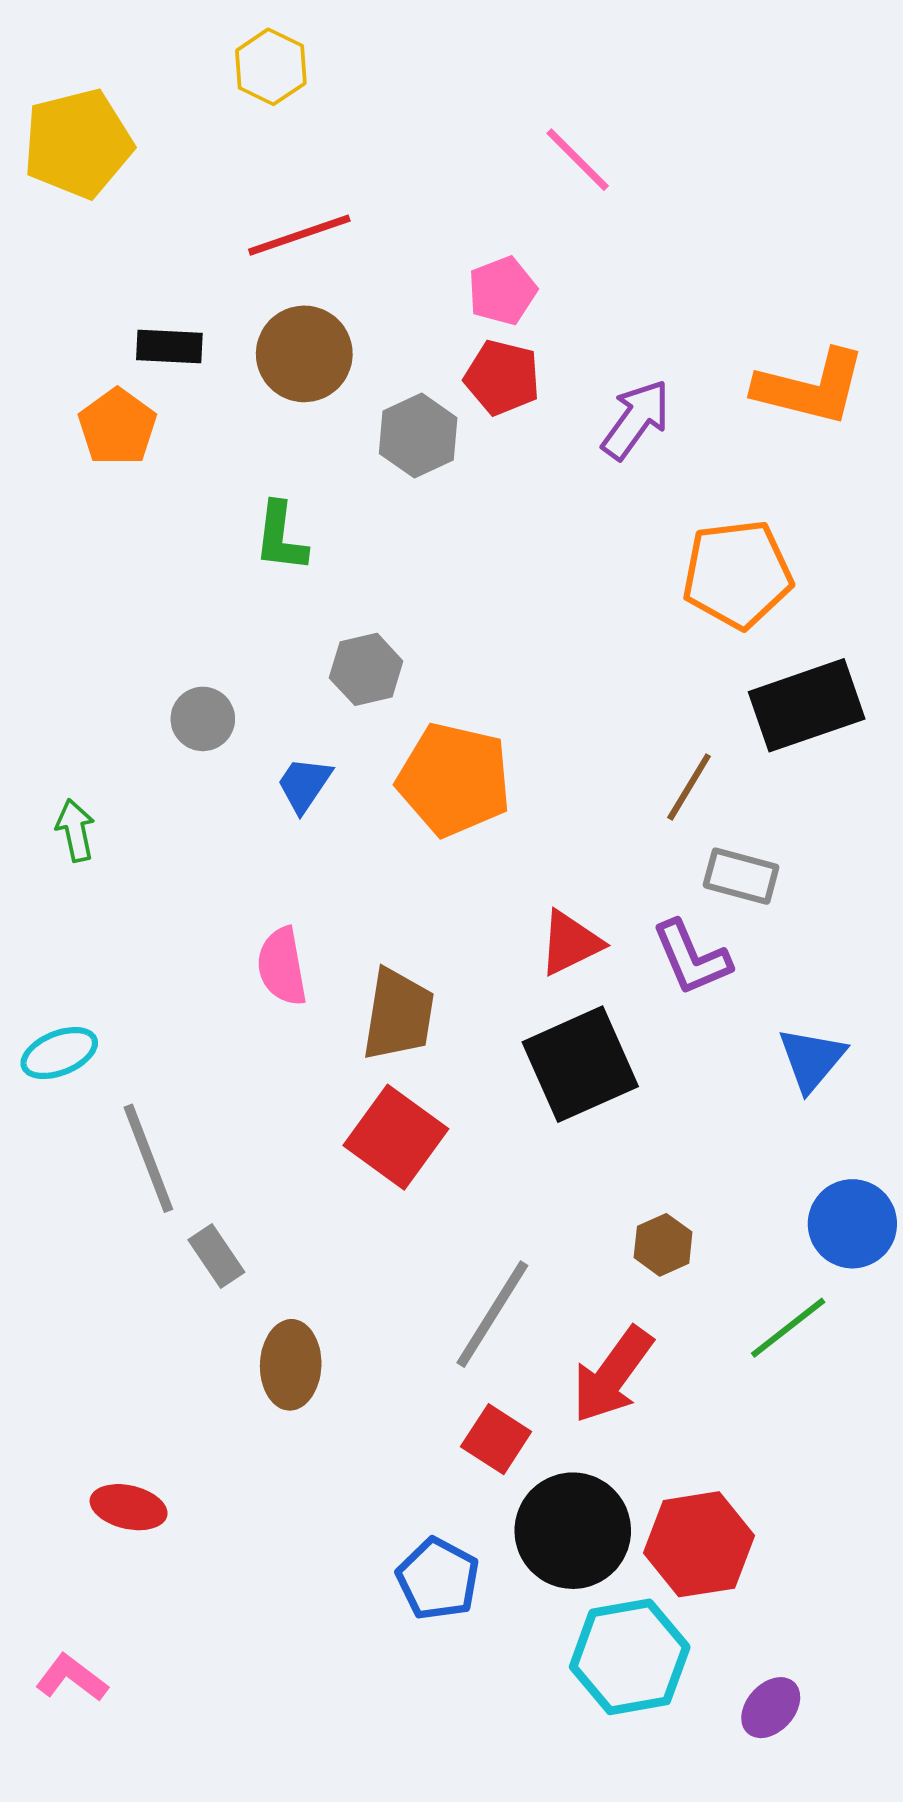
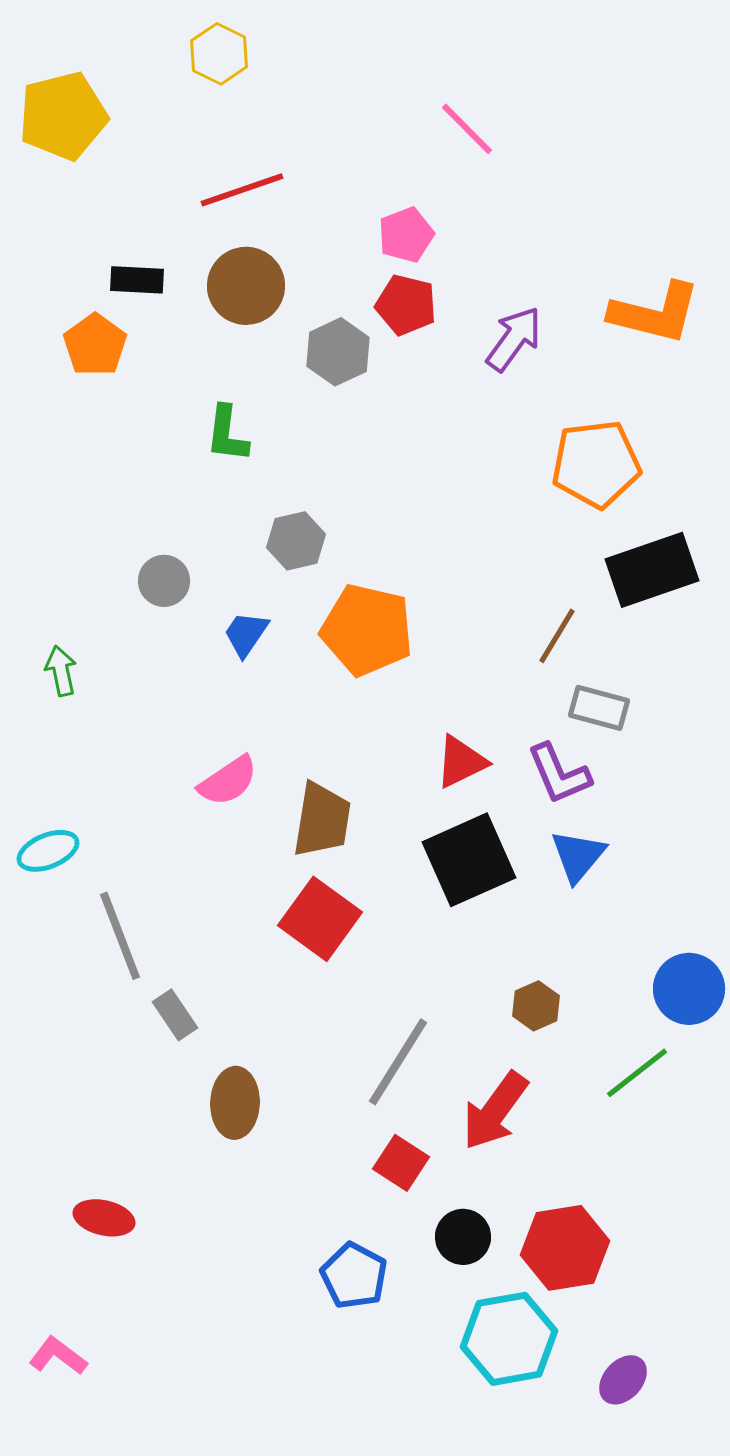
pink semicircle: (282, 966) -> (228, 781), turned -114
blue triangle: (812, 1059) -> (578, 856), moved
black circle: (573, 1531) -> (463, 1237), size x0.6

